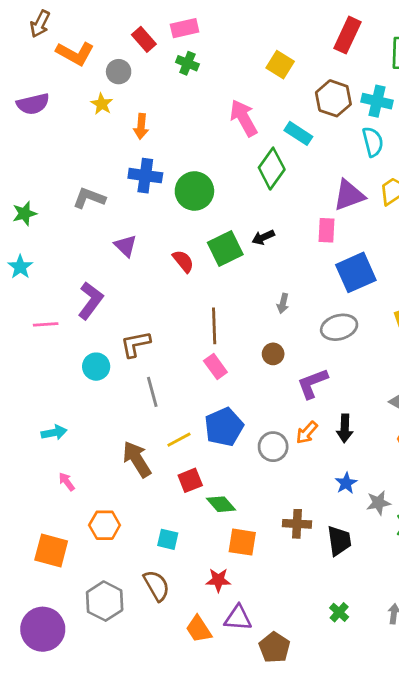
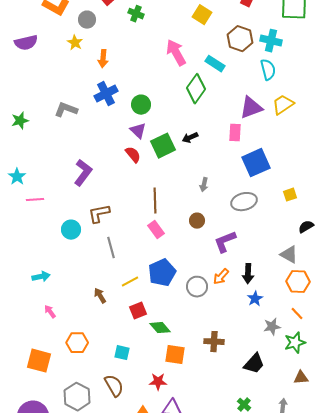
blue cross: (145, 176) -> (106, 94), turned -35
green circle: (194, 191) -> (141, 105), size x0.7
purple triangle: (126, 246) -> (138, 131), moved
cyan star: (20, 267) -> (17, 177), moved
purple L-shape: (91, 301) -> (83, 173), moved
brown arrow: (137, 459) -> (100, 296), size x0.6
blue star: (346, 483) -> (255, 299), moved
black trapezoid: (339, 541) -> (254, 364), moved, turned 50

